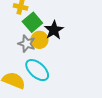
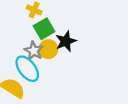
cyan ellipse: (37, 70) -> (27, 69), moved

